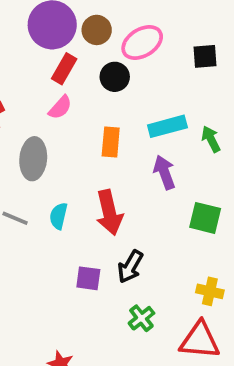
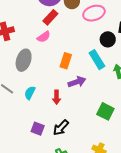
black circle: (115, 77) -> (108, 39), moved
cyan rectangle: (167, 126) -> (97, 60), turned 60
purple arrow: (164, 172) -> (77, 82), moved, turned 78
red arrow: (109, 213) -> (57, 97), size x0.6

